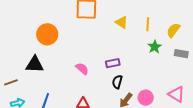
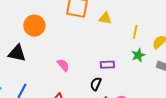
yellow triangle: (122, 22) -> (105, 18), moved, turned -32
purple rectangle: (113, 63) -> (107, 65), moved

